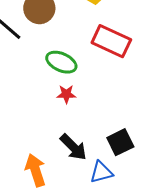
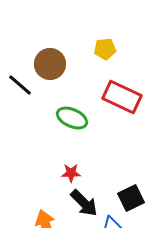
red star: (66, 94) -> (71, 173), moved

